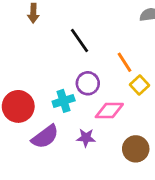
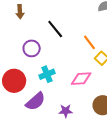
purple circle: (88, 83) -> (32, 48), moved
purple star: (86, 138) -> (66, 111), moved

